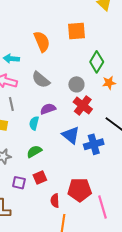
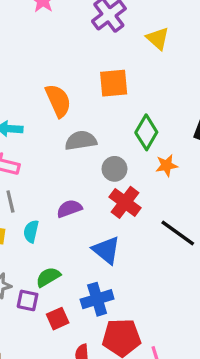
gray semicircle: (41, 80) -> (81, 141), moved, turned 132
cyan semicircle: (34, 123) -> (31, 231), moved
blue cross: (94, 144) -> (97, 299), moved
purple square: (19, 183) -> (28, 300), moved

